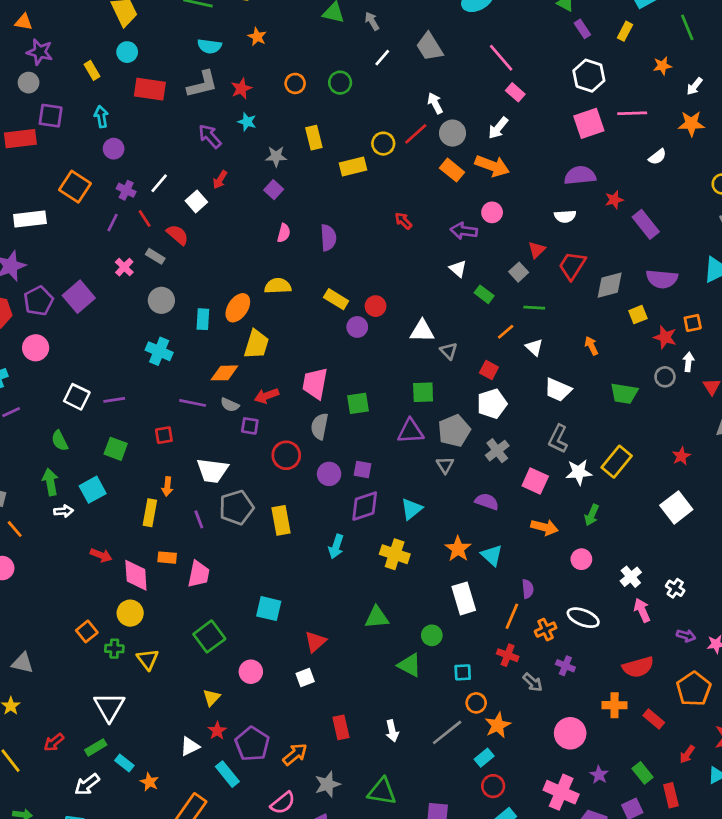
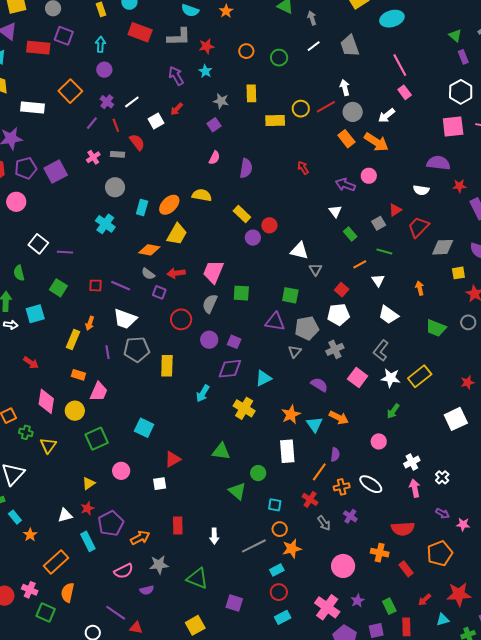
gray rectangle: (155, 256) -> (117, 154), turned -40
purple line: (193, 403) -> (121, 286), moved
orange arrow: (544, 527) -> (339, 418), moved
pink diamond: (136, 575) -> (46, 401), moved
yellow circle: (130, 613) -> (75, 411), moved

